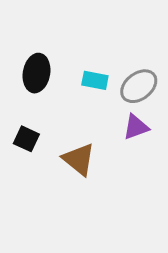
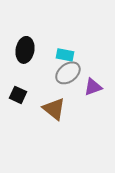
gray ellipse: (139, 86) -> (68, 73), moved

